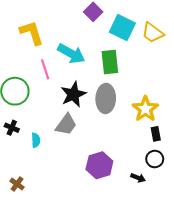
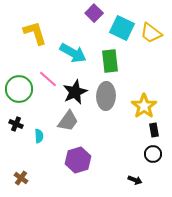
pink line: (45, 69) -> (48, 79), moved, turned -30
purple hexagon: (99, 165) -> (78, 160), moved
black arrow: (138, 178) -> (135, 180), moved

